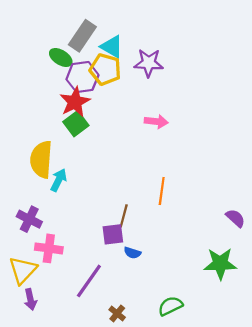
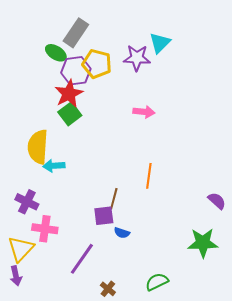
cyan triangle: (112, 47) -> (160, 43), moved, turned 45
cyan arrow: (59, 180) -> (54, 166), turned -120
purple arrow: (30, 299) -> (16, 276), moved

